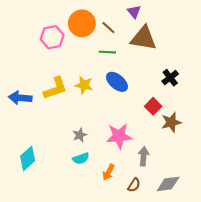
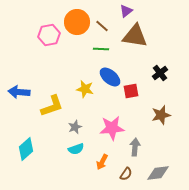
purple triangle: (134, 12) -> (126, 11), turned 32
yellow star: (84, 85) -> (85, 89), moved
yellow L-shape: (55, 88) -> (52, 106), moved
red square: (153, 106) -> (131, 91), moved, turned 35

